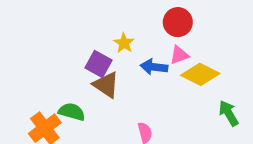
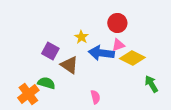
purple square: (99, 64) -> (50, 51), moved
blue arrow: (154, 67) -> (101, 53), size x1.4

